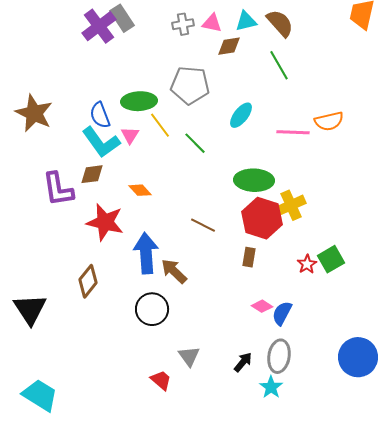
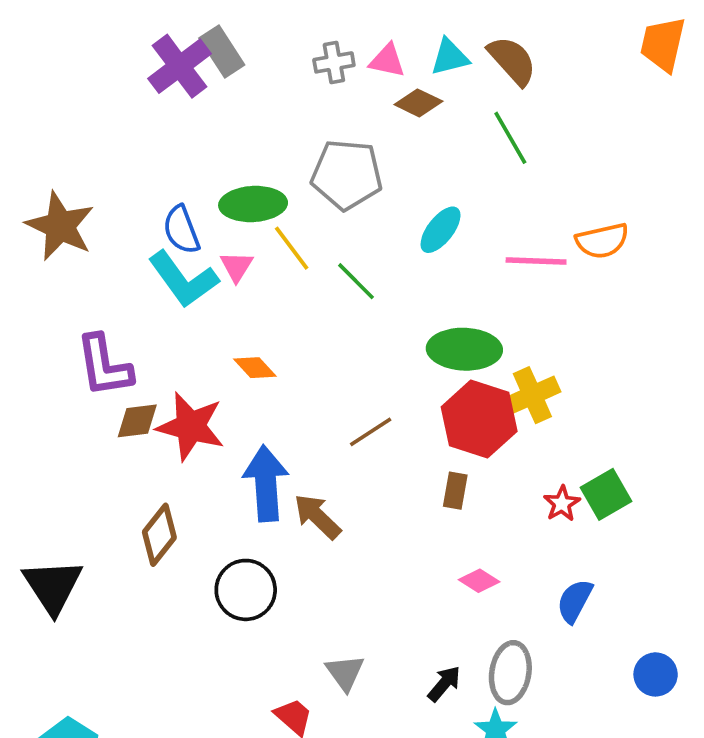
brown diamond: (229, 46) -> (418, 103), turned 35
brown diamond: (92, 174) -> (137, 421), moved
brown line: (203, 225) -> (371, 432), turned -60
black circle: (152, 309) -> (246, 590), moved
blue semicircle: (282, 313) -> (575, 601), moved
blue circle: (358, 357) -> (656, 674), size x0.6

